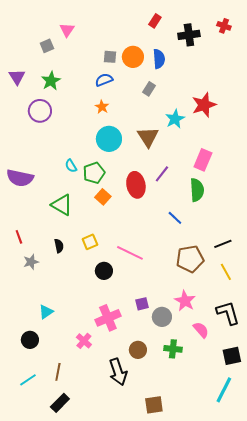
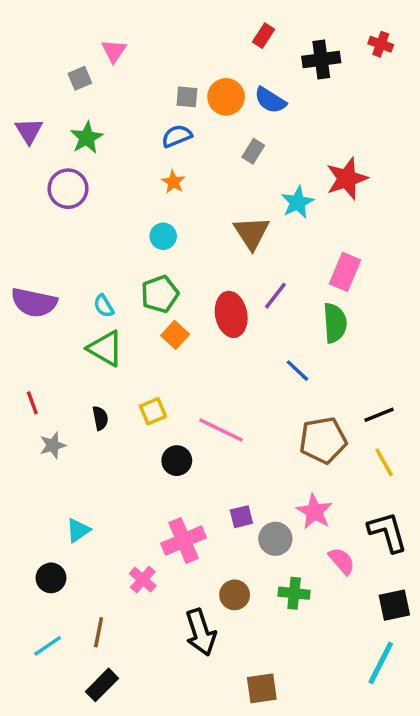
blue semicircle: (159, 59) -> (270, 100), turned 126
cyan circle: (109, 139) -> (163, 236), moved, size x0.6
cyan semicircle: (71, 166) -> (104, 306), moved

